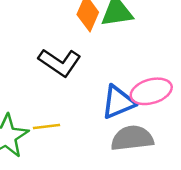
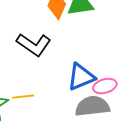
pink ellipse: (151, 91) -> (105, 86), moved, size x0.7

